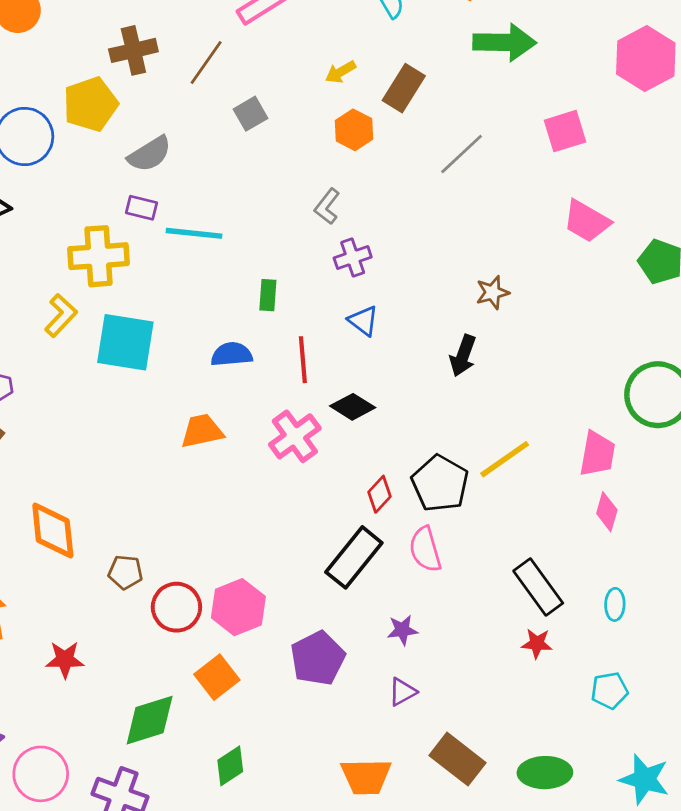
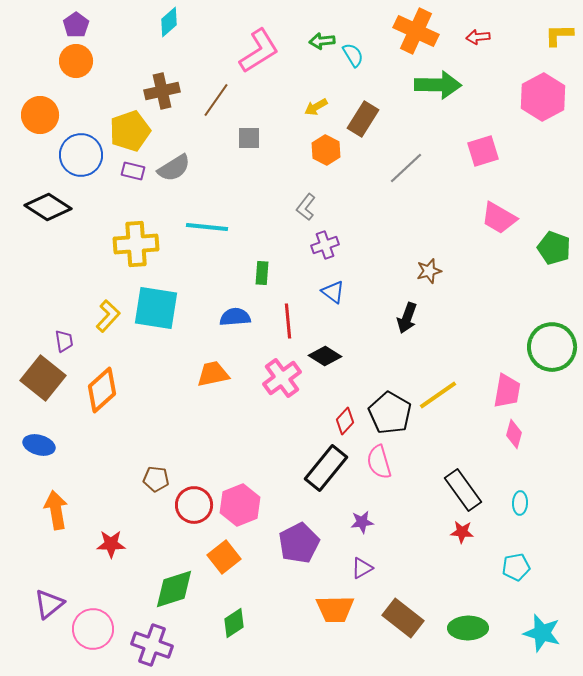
gray square: (250, 114) -> (249, 138), turned 30
purple rectangle: (142, 208) -> (133, 171), moved
yellow L-shape: (61, 315) -> (108, 316), moved
orange diamond: (53, 530) -> (102, 390), moved, turned 54
orange trapezoid: (366, 777) -> (335, 609), moved

